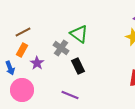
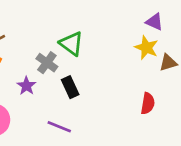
purple star: (37, 63) -> (26, 86), moved

